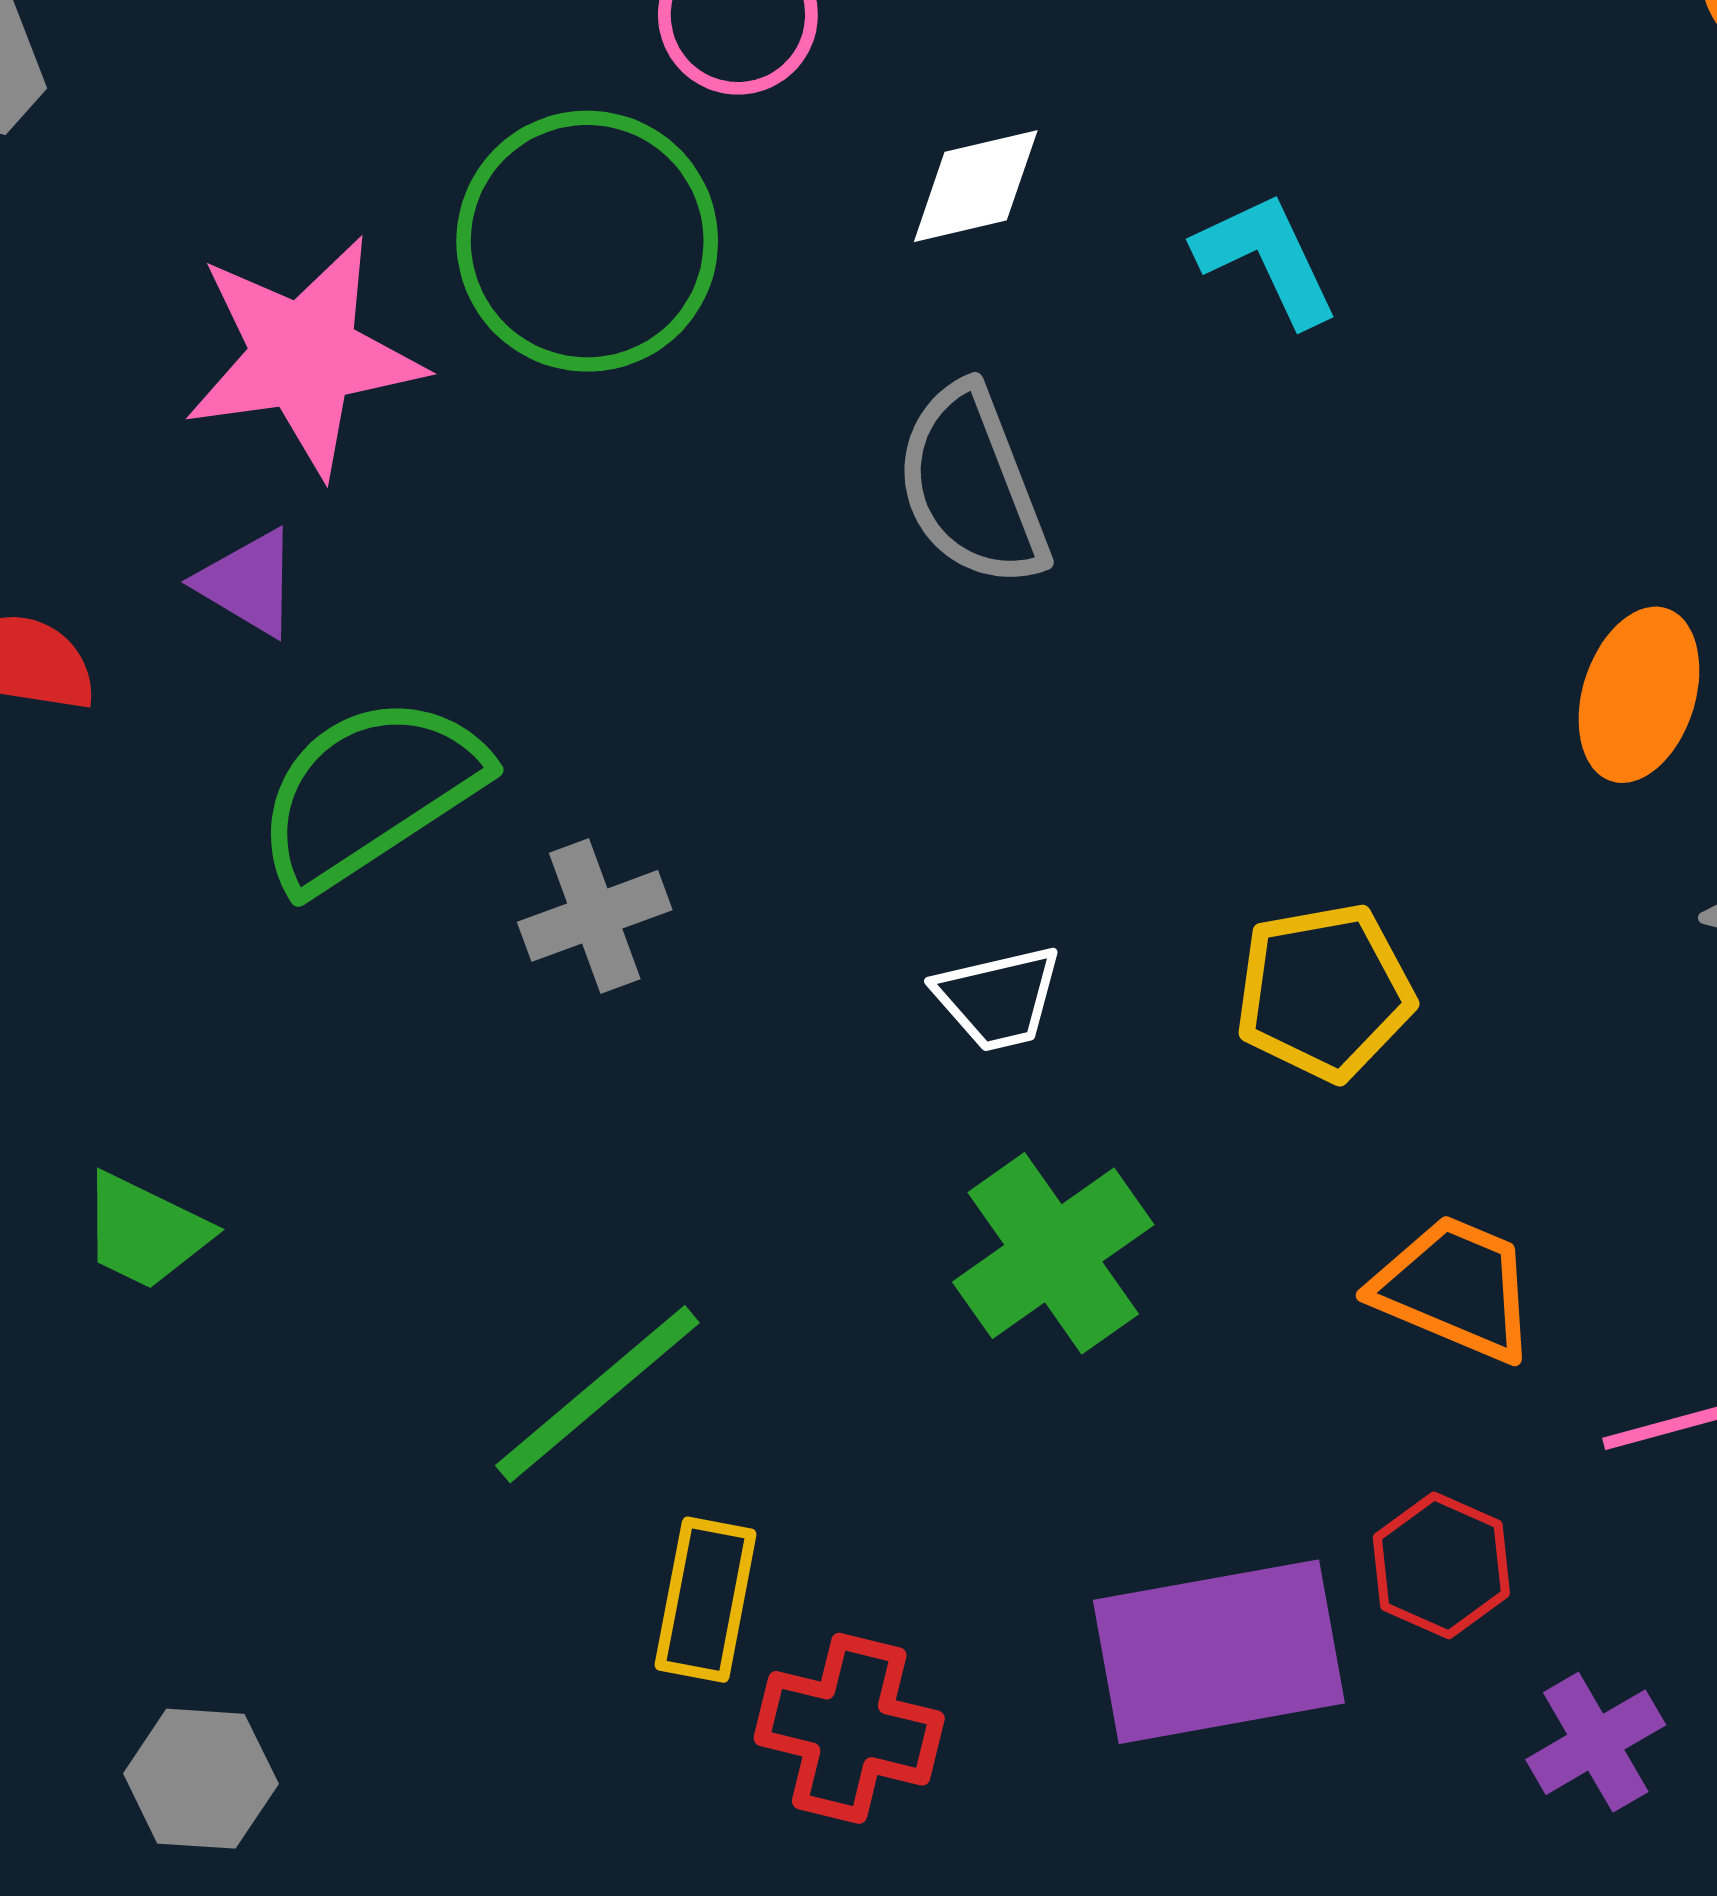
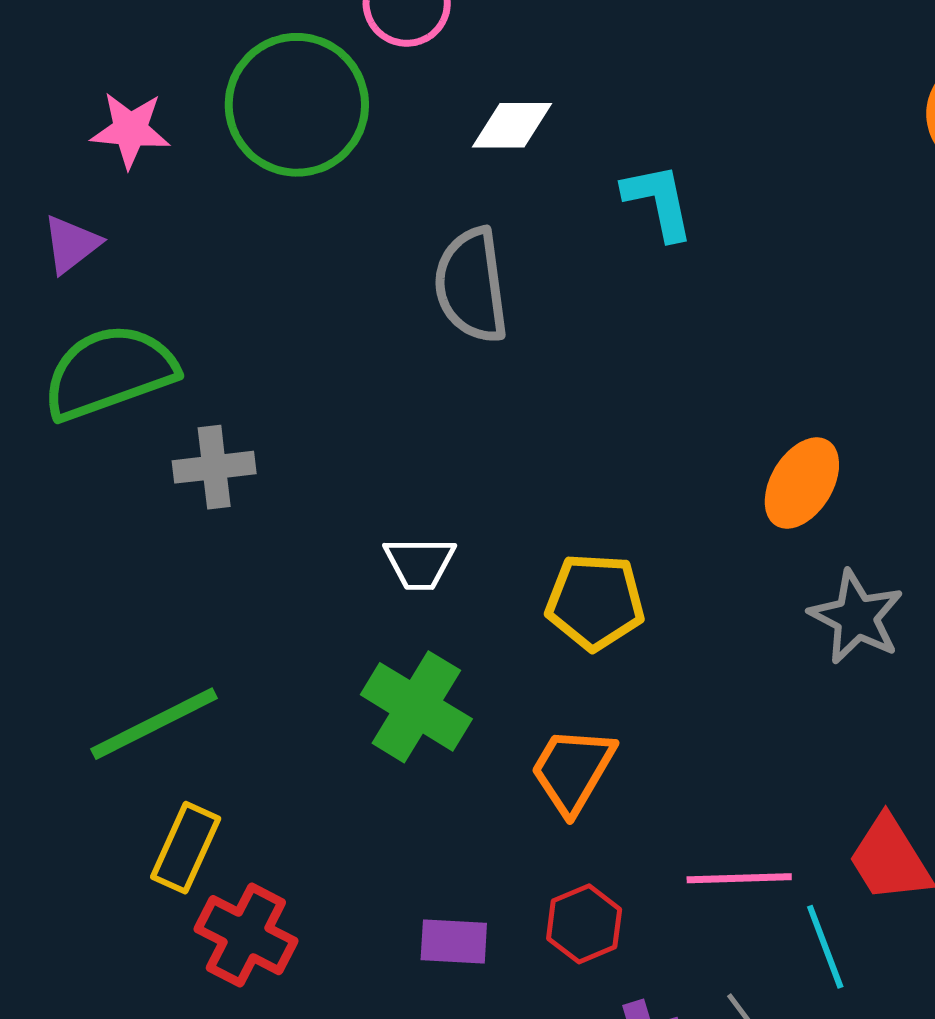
pink star: (304, 356) -> (130, 130), size x0.6
purple triangle: (248, 583) -> (71, 244), turned 38
green cross: (1053, 1253) -> (416, 707), turned -37
orange trapezoid: (1455, 1288) -> (573, 770), moved, turned -96
purple rectangle: (1219, 1652) -> (454, 941), size x0.5

